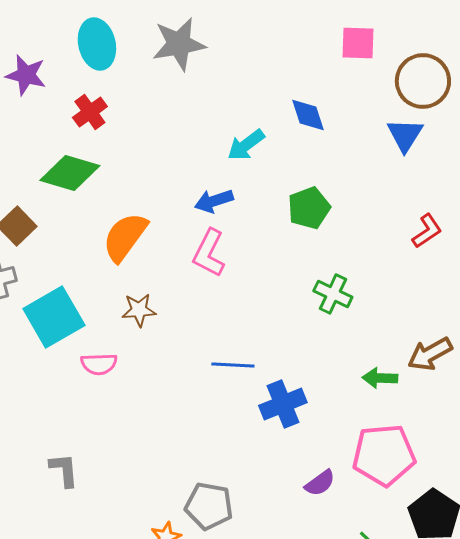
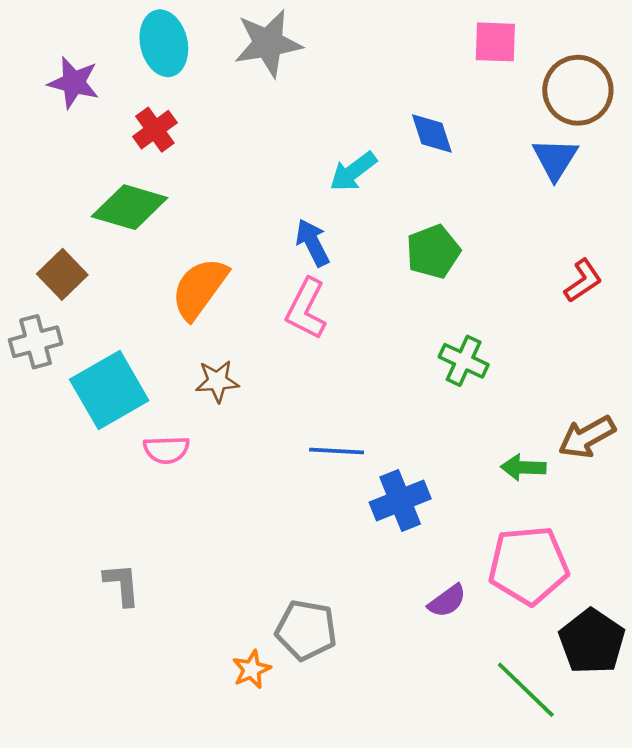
blue arrow: (214, 201) -> (312, 243), turned 81

